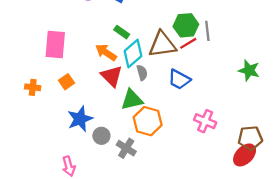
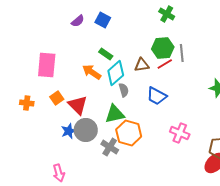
brown triangle: (162, 44) -> (142, 65), size x0.6
red triangle: (112, 76) -> (78, 105), moved
blue star: (80, 119) -> (69, 131), size x0.7
gray circle: (101, 136) -> (86, 130), moved, size x1.5
gray cross: (126, 148) -> (110, 147), moved

